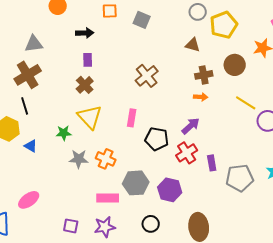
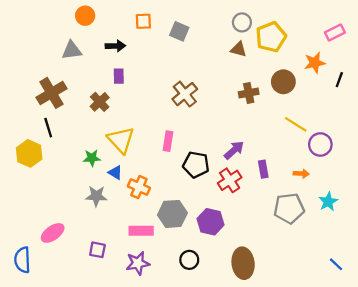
gray triangle: (34, 44) -> (72, 50), moved
brown triangle: (193, 45) -> (239, 49), moved
brown cross: (85, 85) -> (100, 102), moved
orange arrow: (201, 97) -> (301, 174), moved
blue triangle: (31, 146) -> (115, 172), moved
gray star: (79, 159) -> (96, 196), moved
purple rectangle: (212, 163) -> (263, 169), moved
purple square: (71, 226) -> (97, 250), moved

